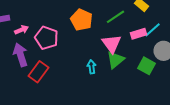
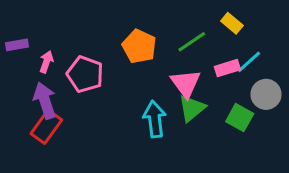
pink arrow: (22, 30) -> (46, 62), turned -48
cyan arrow: (92, 67) -> (155, 119), size x1.6
red rectangle: (38, 72) -> (46, 127), moved

